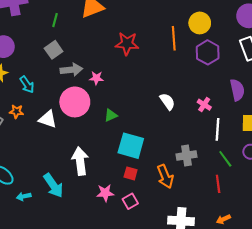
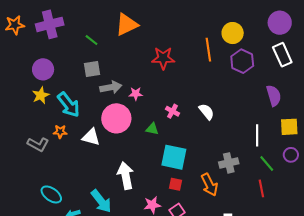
green line: (55, 20) -> (91, 40), turned -64
gray square: (54, 50) -> (92, 69), turned 30
cyan arrow: (27, 85) -> (69, 105), size x1.5
pink cross: (204, 105) -> (172, 111), moved
green triangle: (111, 115) -> (152, 129), turned 40

